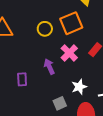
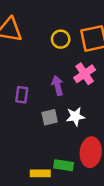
white star: (79, 87) -> (75, 116), moved
gray square: (60, 103) -> (50, 117), moved

